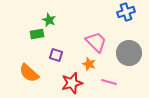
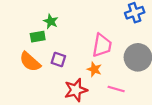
pink trapezoid: (96, 42) -> (102, 45), turned 55
orange semicircle: (29, 73) -> (30, 62), moved

